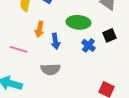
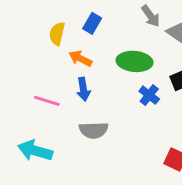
orange arrow: (39, 29) -> (80, 58), moved, turned 105
blue arrow: (55, 41) -> (83, 89), moved

